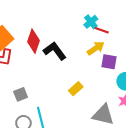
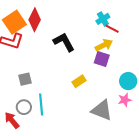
red diamond: (33, 41) -> (35, 20), moved
purple square: (109, 62) -> (102, 59), moved

